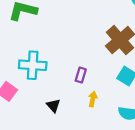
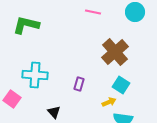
yellow arrow: (93, 99) -> (109, 102), moved, turned 56

